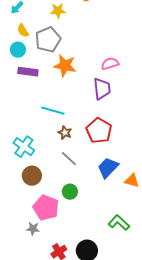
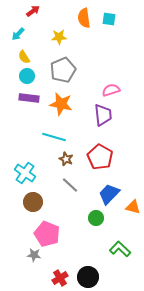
gray pentagon: (48, 40) -> (63, 70), moved
cyan circle: (18, 50) -> (27, 76), moved
orange star: (65, 66) -> (61, 104), moved
green circle: (70, 192) -> (96, 218), moved

